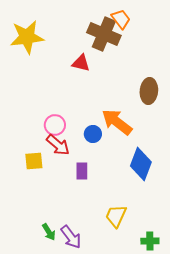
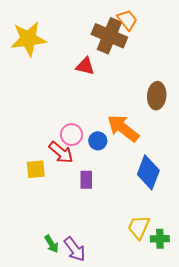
pink circle: (55, 125) -> (72, 135), moved
yellow trapezoid: (116, 216) -> (139, 227), moved
green cross: (150, 241) -> (160, 239), moved

